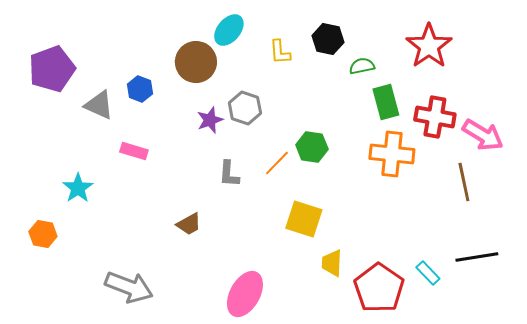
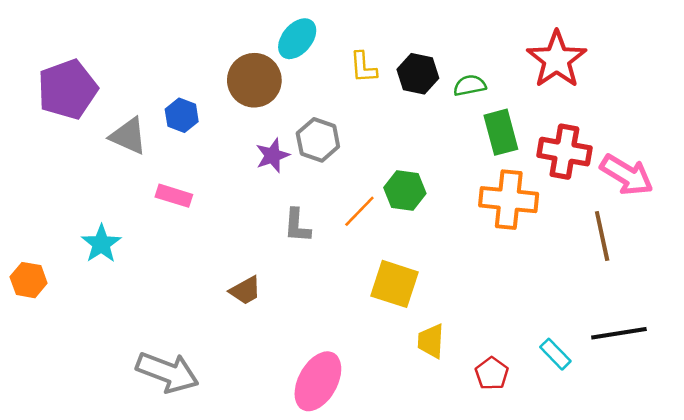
black hexagon: (328, 39) -> (418, 74), moved
orange hexagon: (43, 234) -> (29, 280), moved
red pentagon: (379, 288) -> (492, 373), size x0.5

